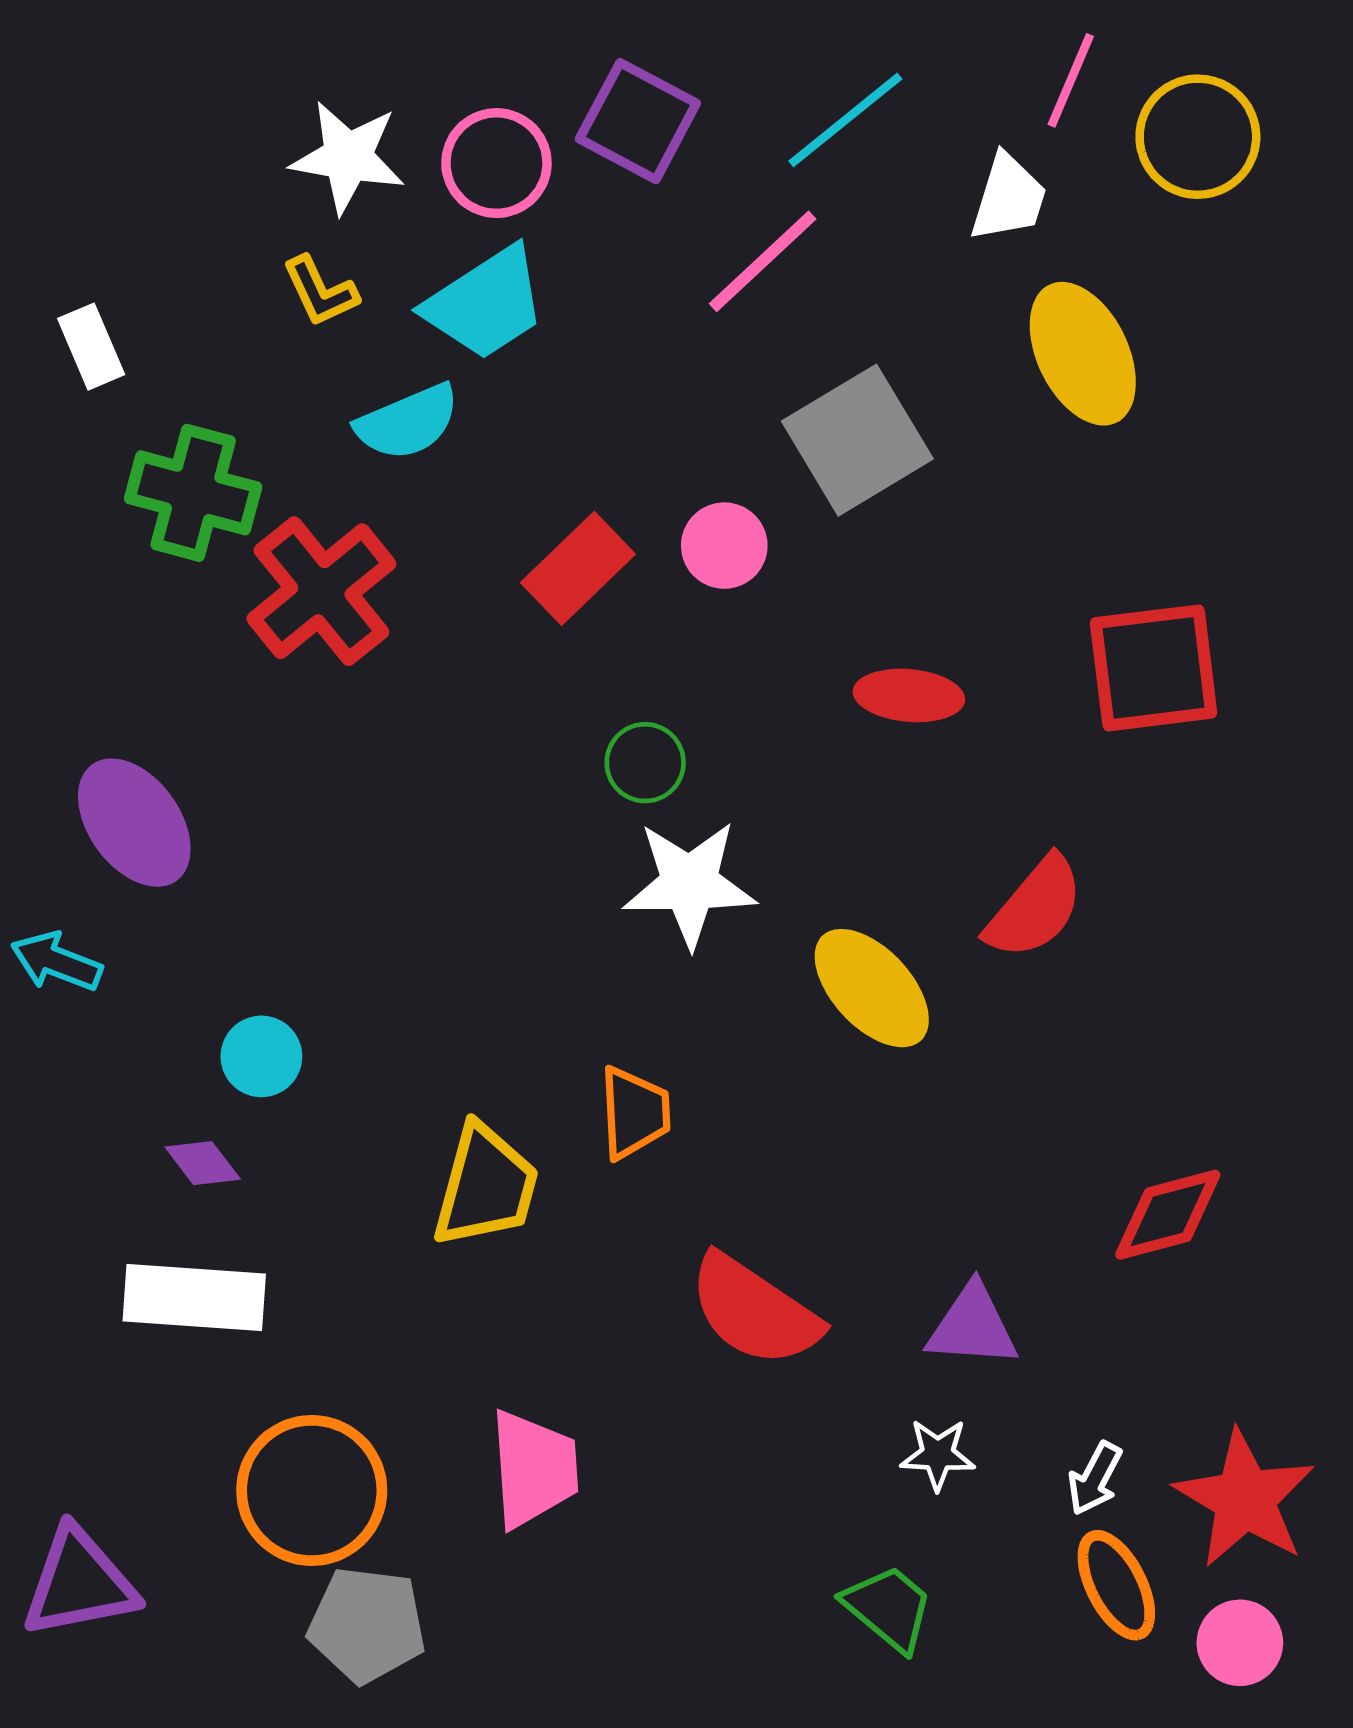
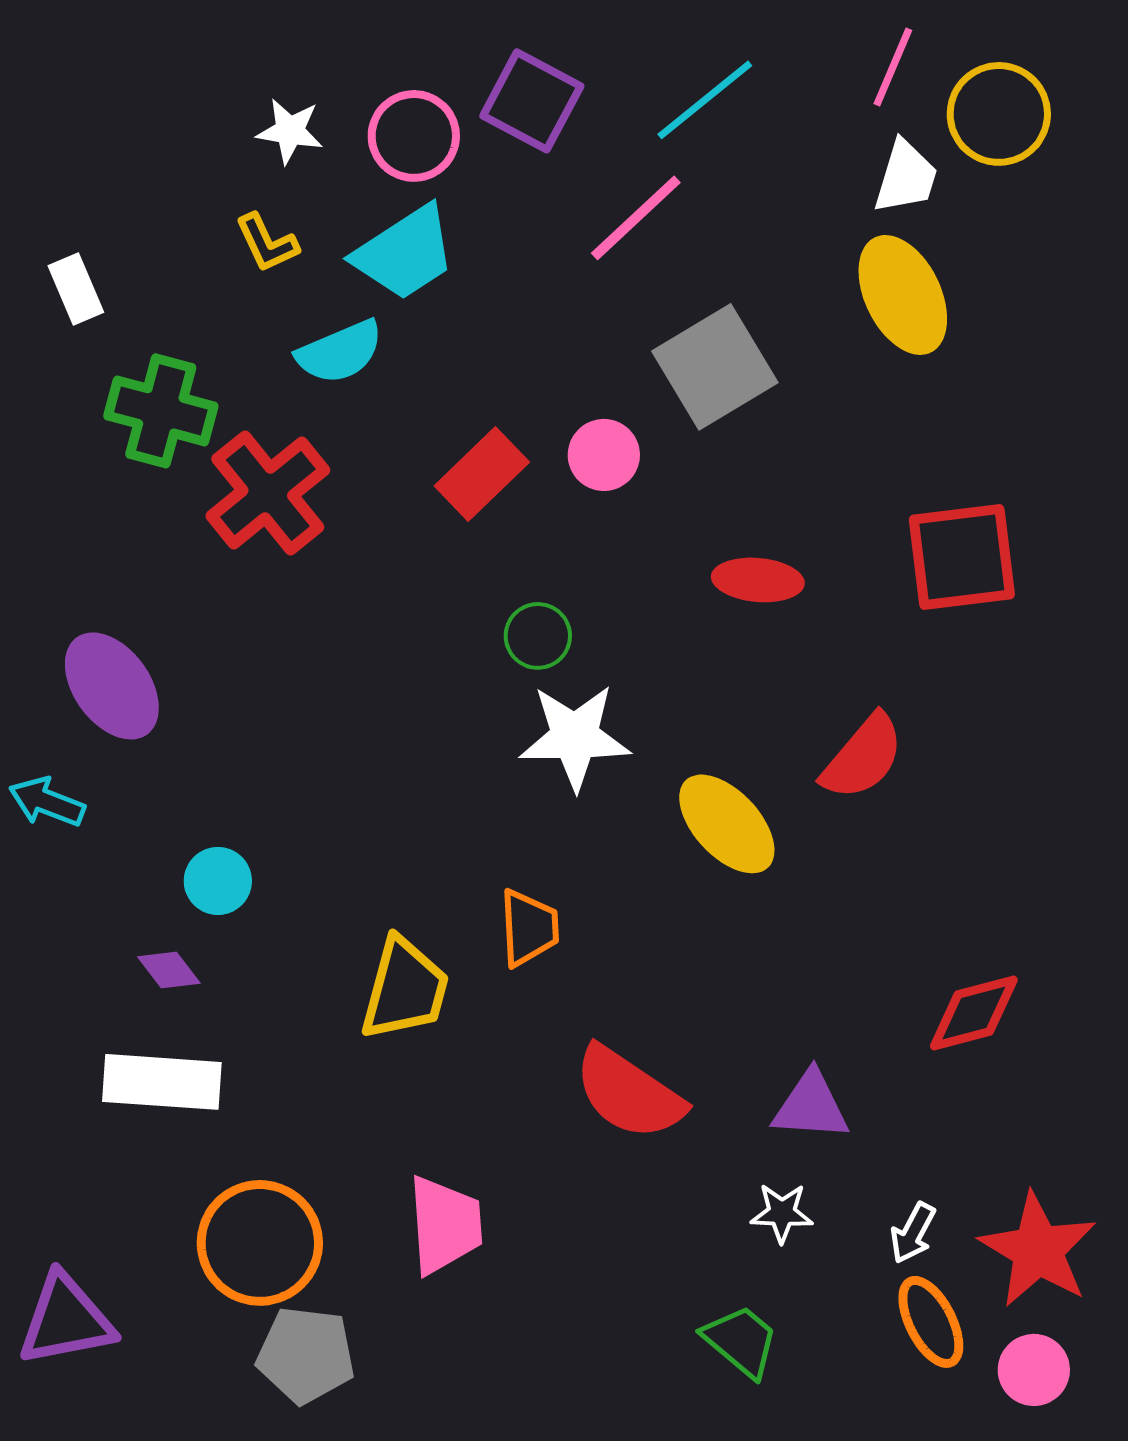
white star: (348, 157) -> (290, 131), size x0.7
white trapezoid: (1008, 198) -> (906, 177), moved

